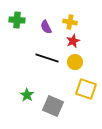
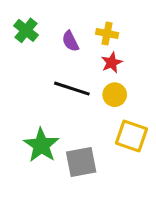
green cross: (17, 20) -> (26, 30), turned 35
green star: (27, 95) -> (41, 145), size x1.6
gray square: (53, 106) -> (81, 162), turned -35

